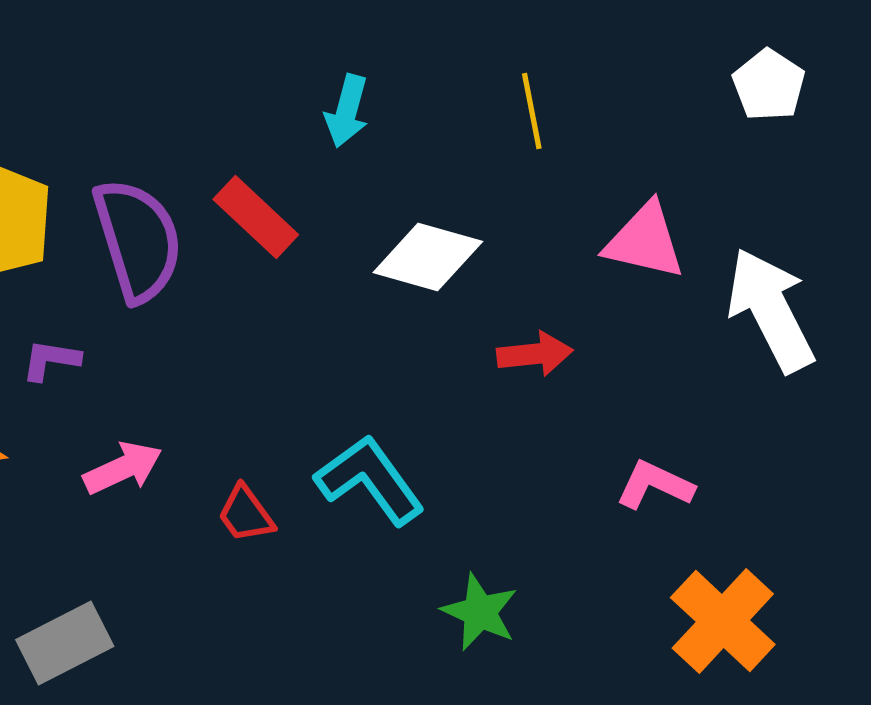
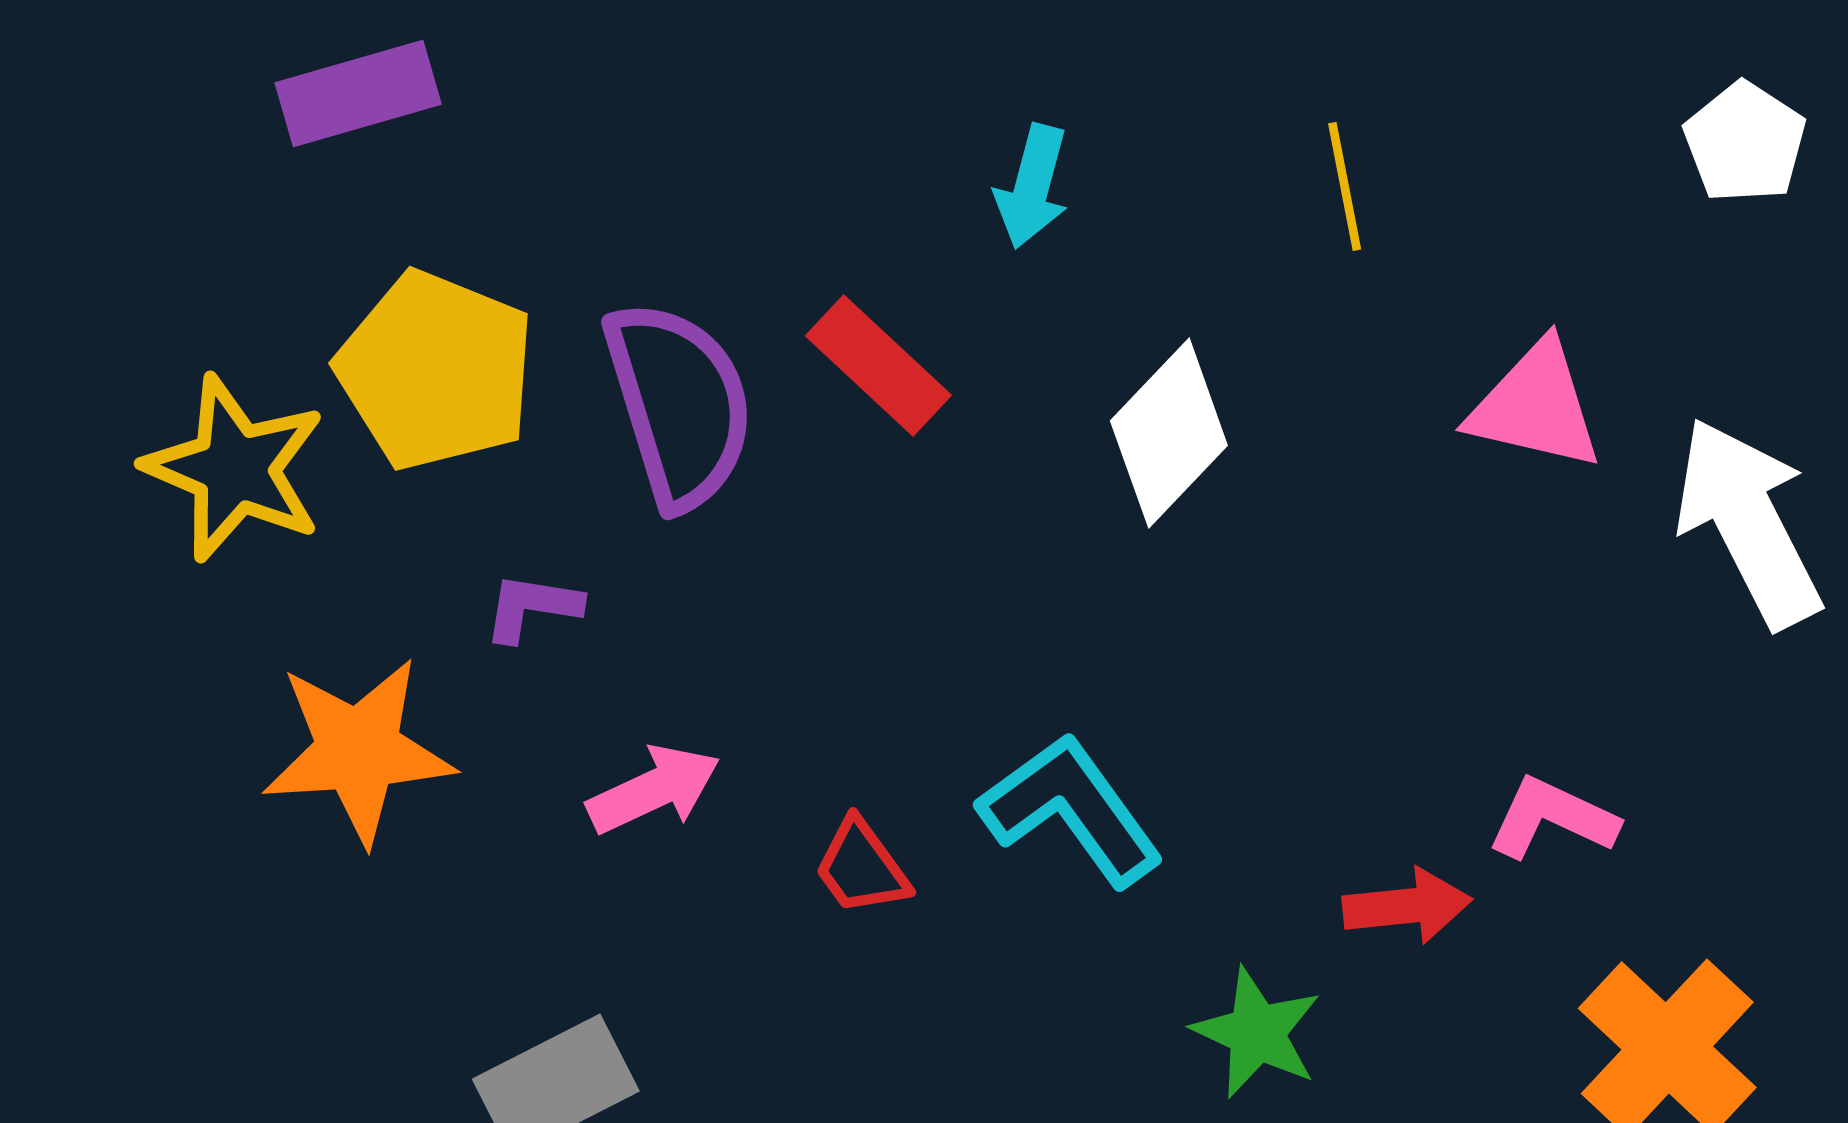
white diamond: (428, 257) -> (1169, 433), turned -62
red arrow: (535, 354) -> (1407, 906), moved

